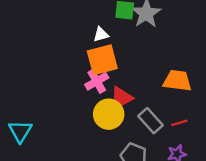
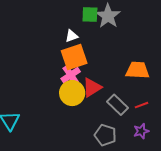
yellow circle: (109, 114) -> (72, 93), moved

